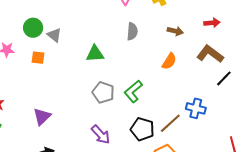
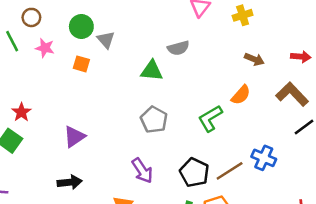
gray semicircle: (132, 31) -> (178, 48), moved, turned 60
green L-shape: (133, 91) -> (210, 118), moved

